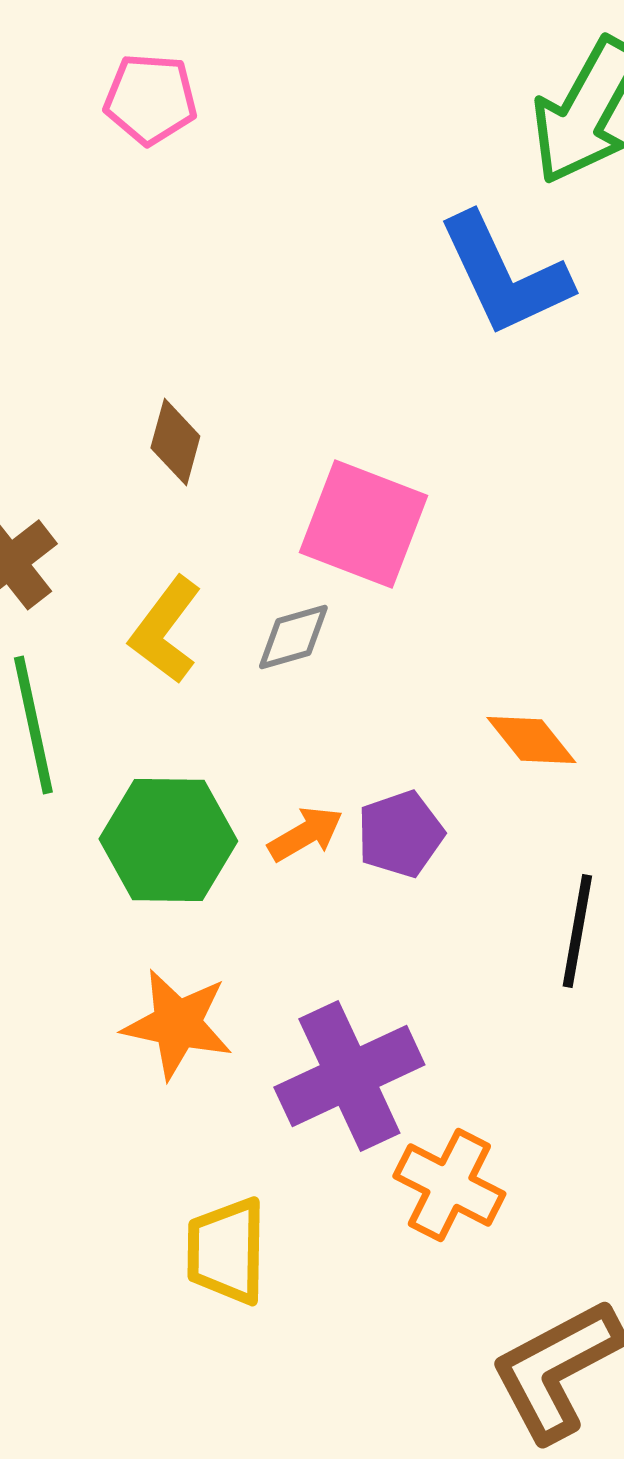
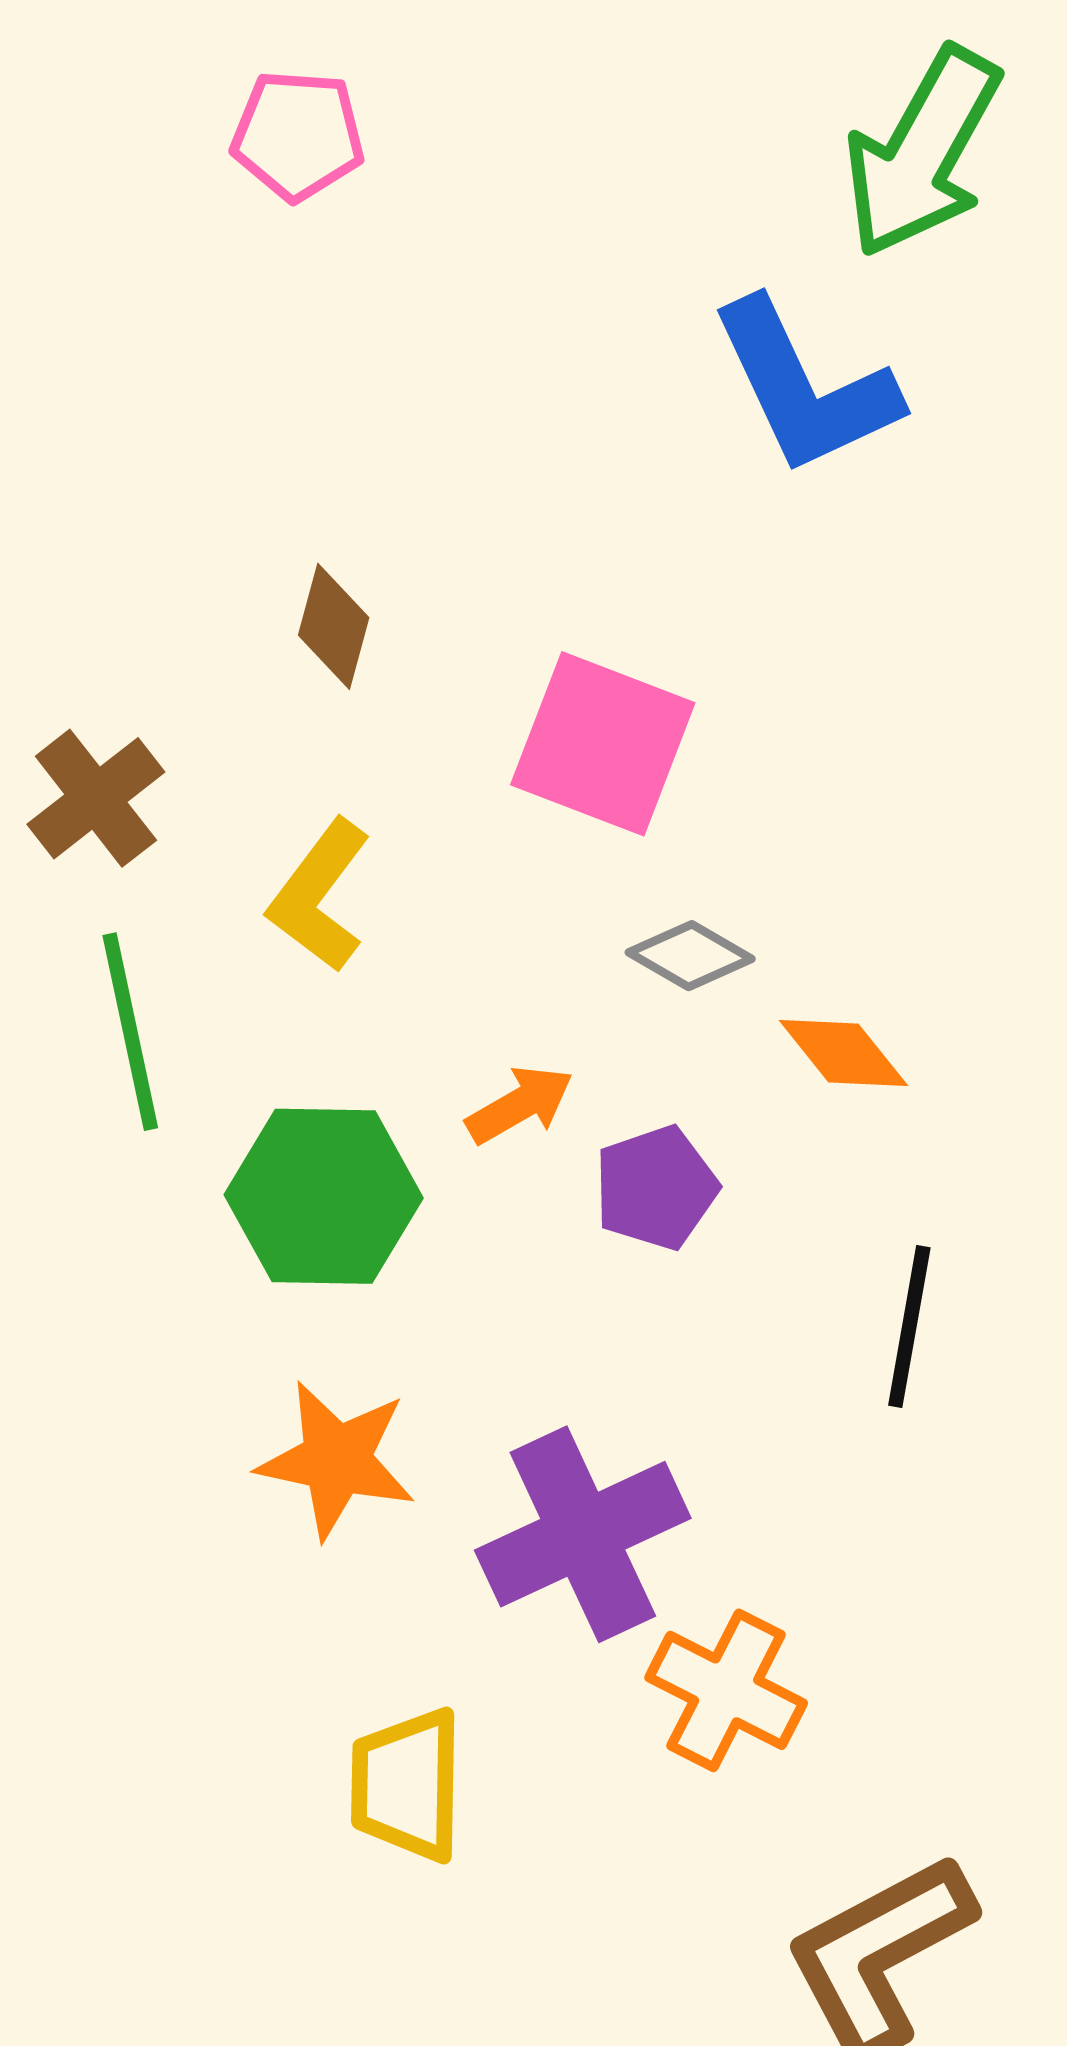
gray diamond: (293, 637) -> (690, 956), moved, turned 46
orange arrow: (305, 834) -> (520, 1105), moved

